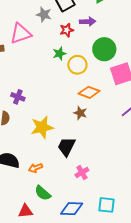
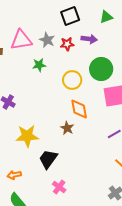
gray star: (44, 15) -> (47, 40), moved
green star: (59, 54) -> (39, 65), moved
orange diamond: (89, 92) -> (79, 109), turned 50
pink cross: (82, 172) -> (59, 187), turned -32

